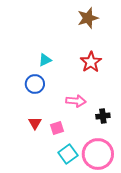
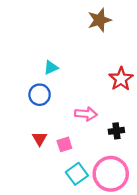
red star: (91, 62) -> (121, 79), moved

